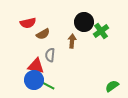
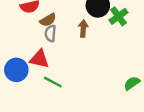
gray semicircle: (50, 55) -> (50, 33), moved
blue circle: (34, 80) -> (16, 70), moved

